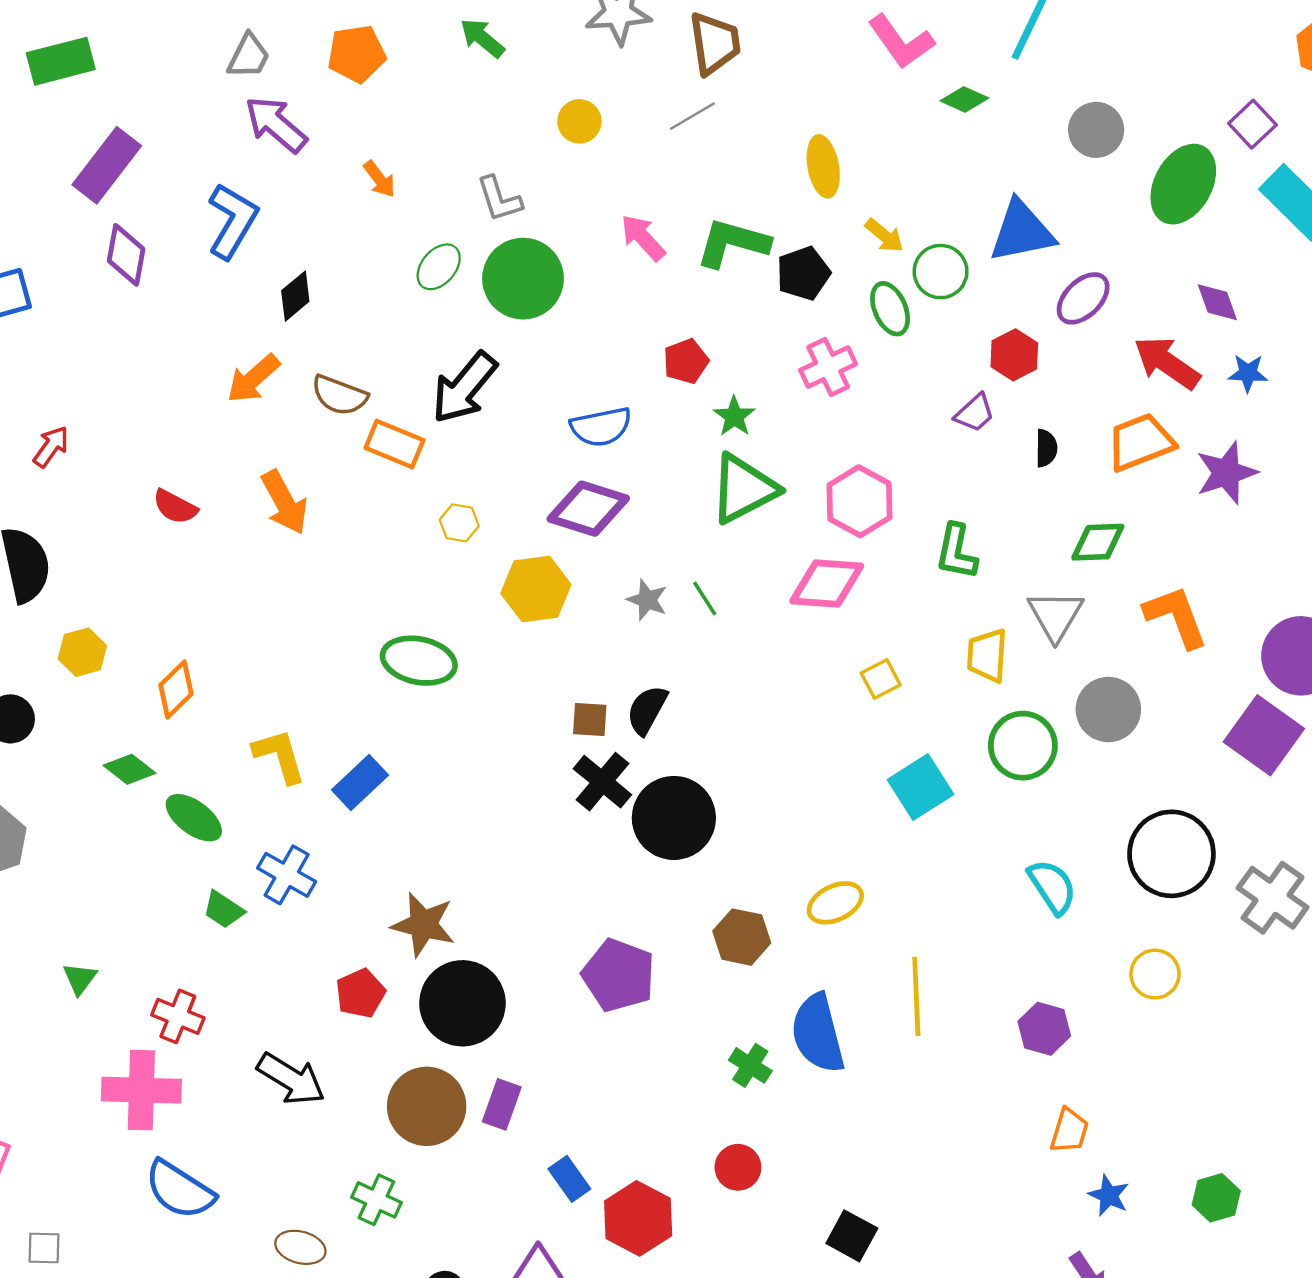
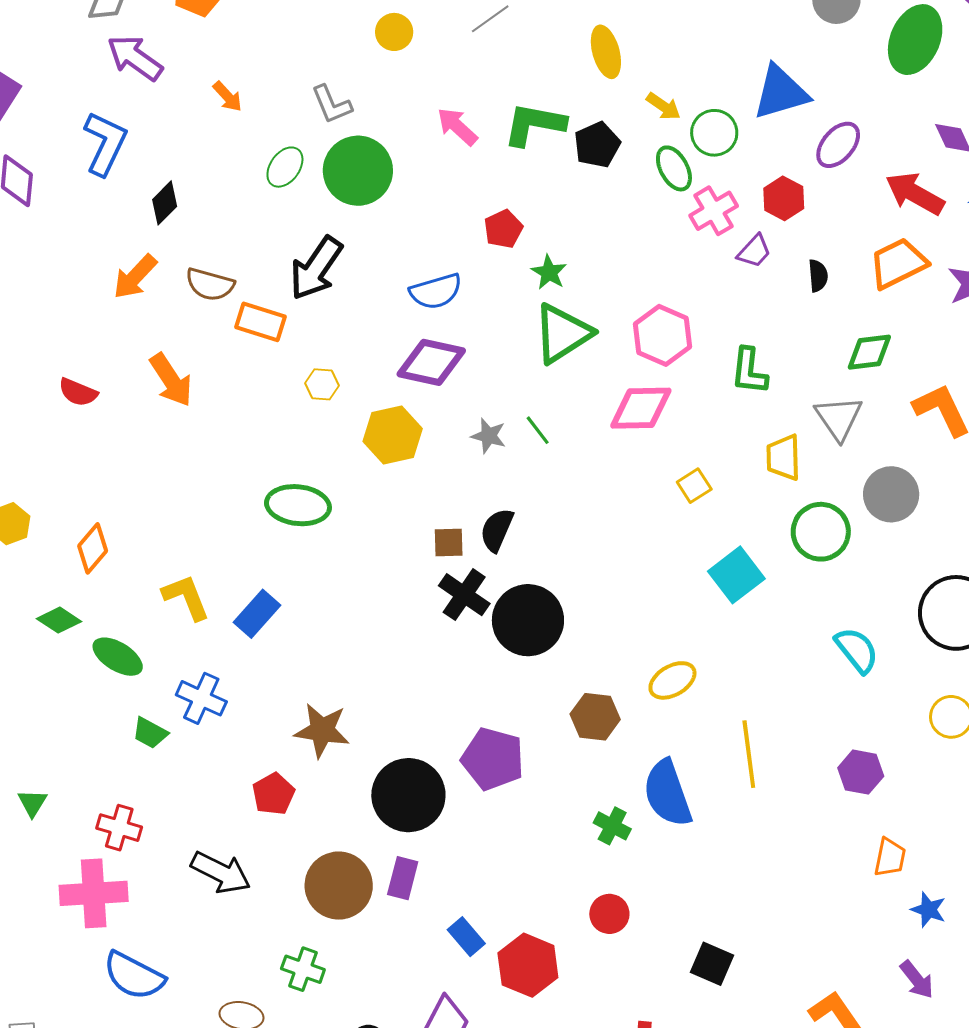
pink cross: (828, 367) -> (714, 211), moved
black circle: (462, 1003) -> (408, 795), moved

